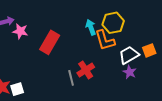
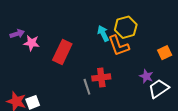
white trapezoid: (129, 55) -> (159, 89), moved
red cross: (86, 70) -> (101, 77), turned 30

